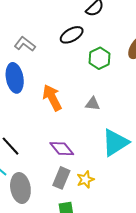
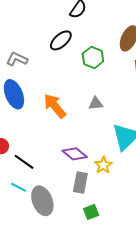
yellow star: (85, 179) -> (103, 165), moved

